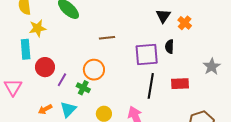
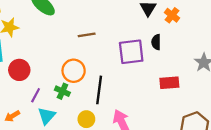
purple line: (62, 80) -> (36, 95), moved
black line: (151, 86) -> (99, 90), moved
orange arrow: (45, 109) -> (12, 116), moved

